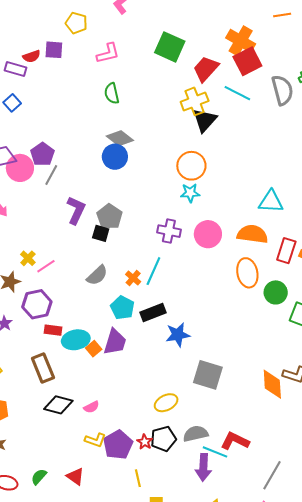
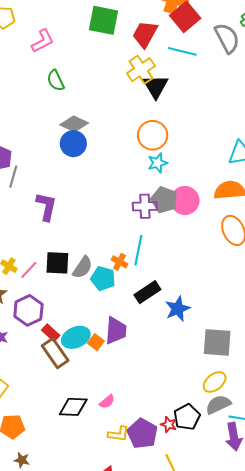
gray pentagon: (109, 217) -> (164, 200), moved
black square: (101, 233) -> (57, 263), moved, size x1.4
cyan pentagon: (122, 308) -> (103, 278), moved
red rectangle: (53, 330) -> (51, 333), turned 48
brown rectangle: (43, 368) -> (55, 353), moved
yellow ellipse: (166, 403) -> (215, 382), moved

